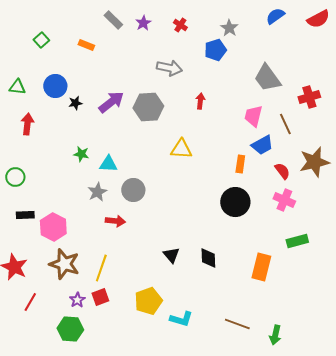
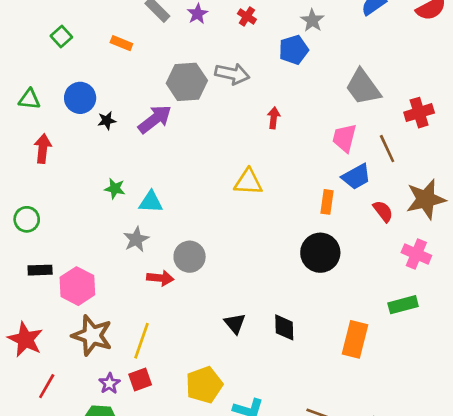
gray hexagon: (148, 107) -> (187, 82), moved
gray circle: (133, 190) -> (190, 257), moved
pink cross: (284, 200) -> (416, 254), moved

